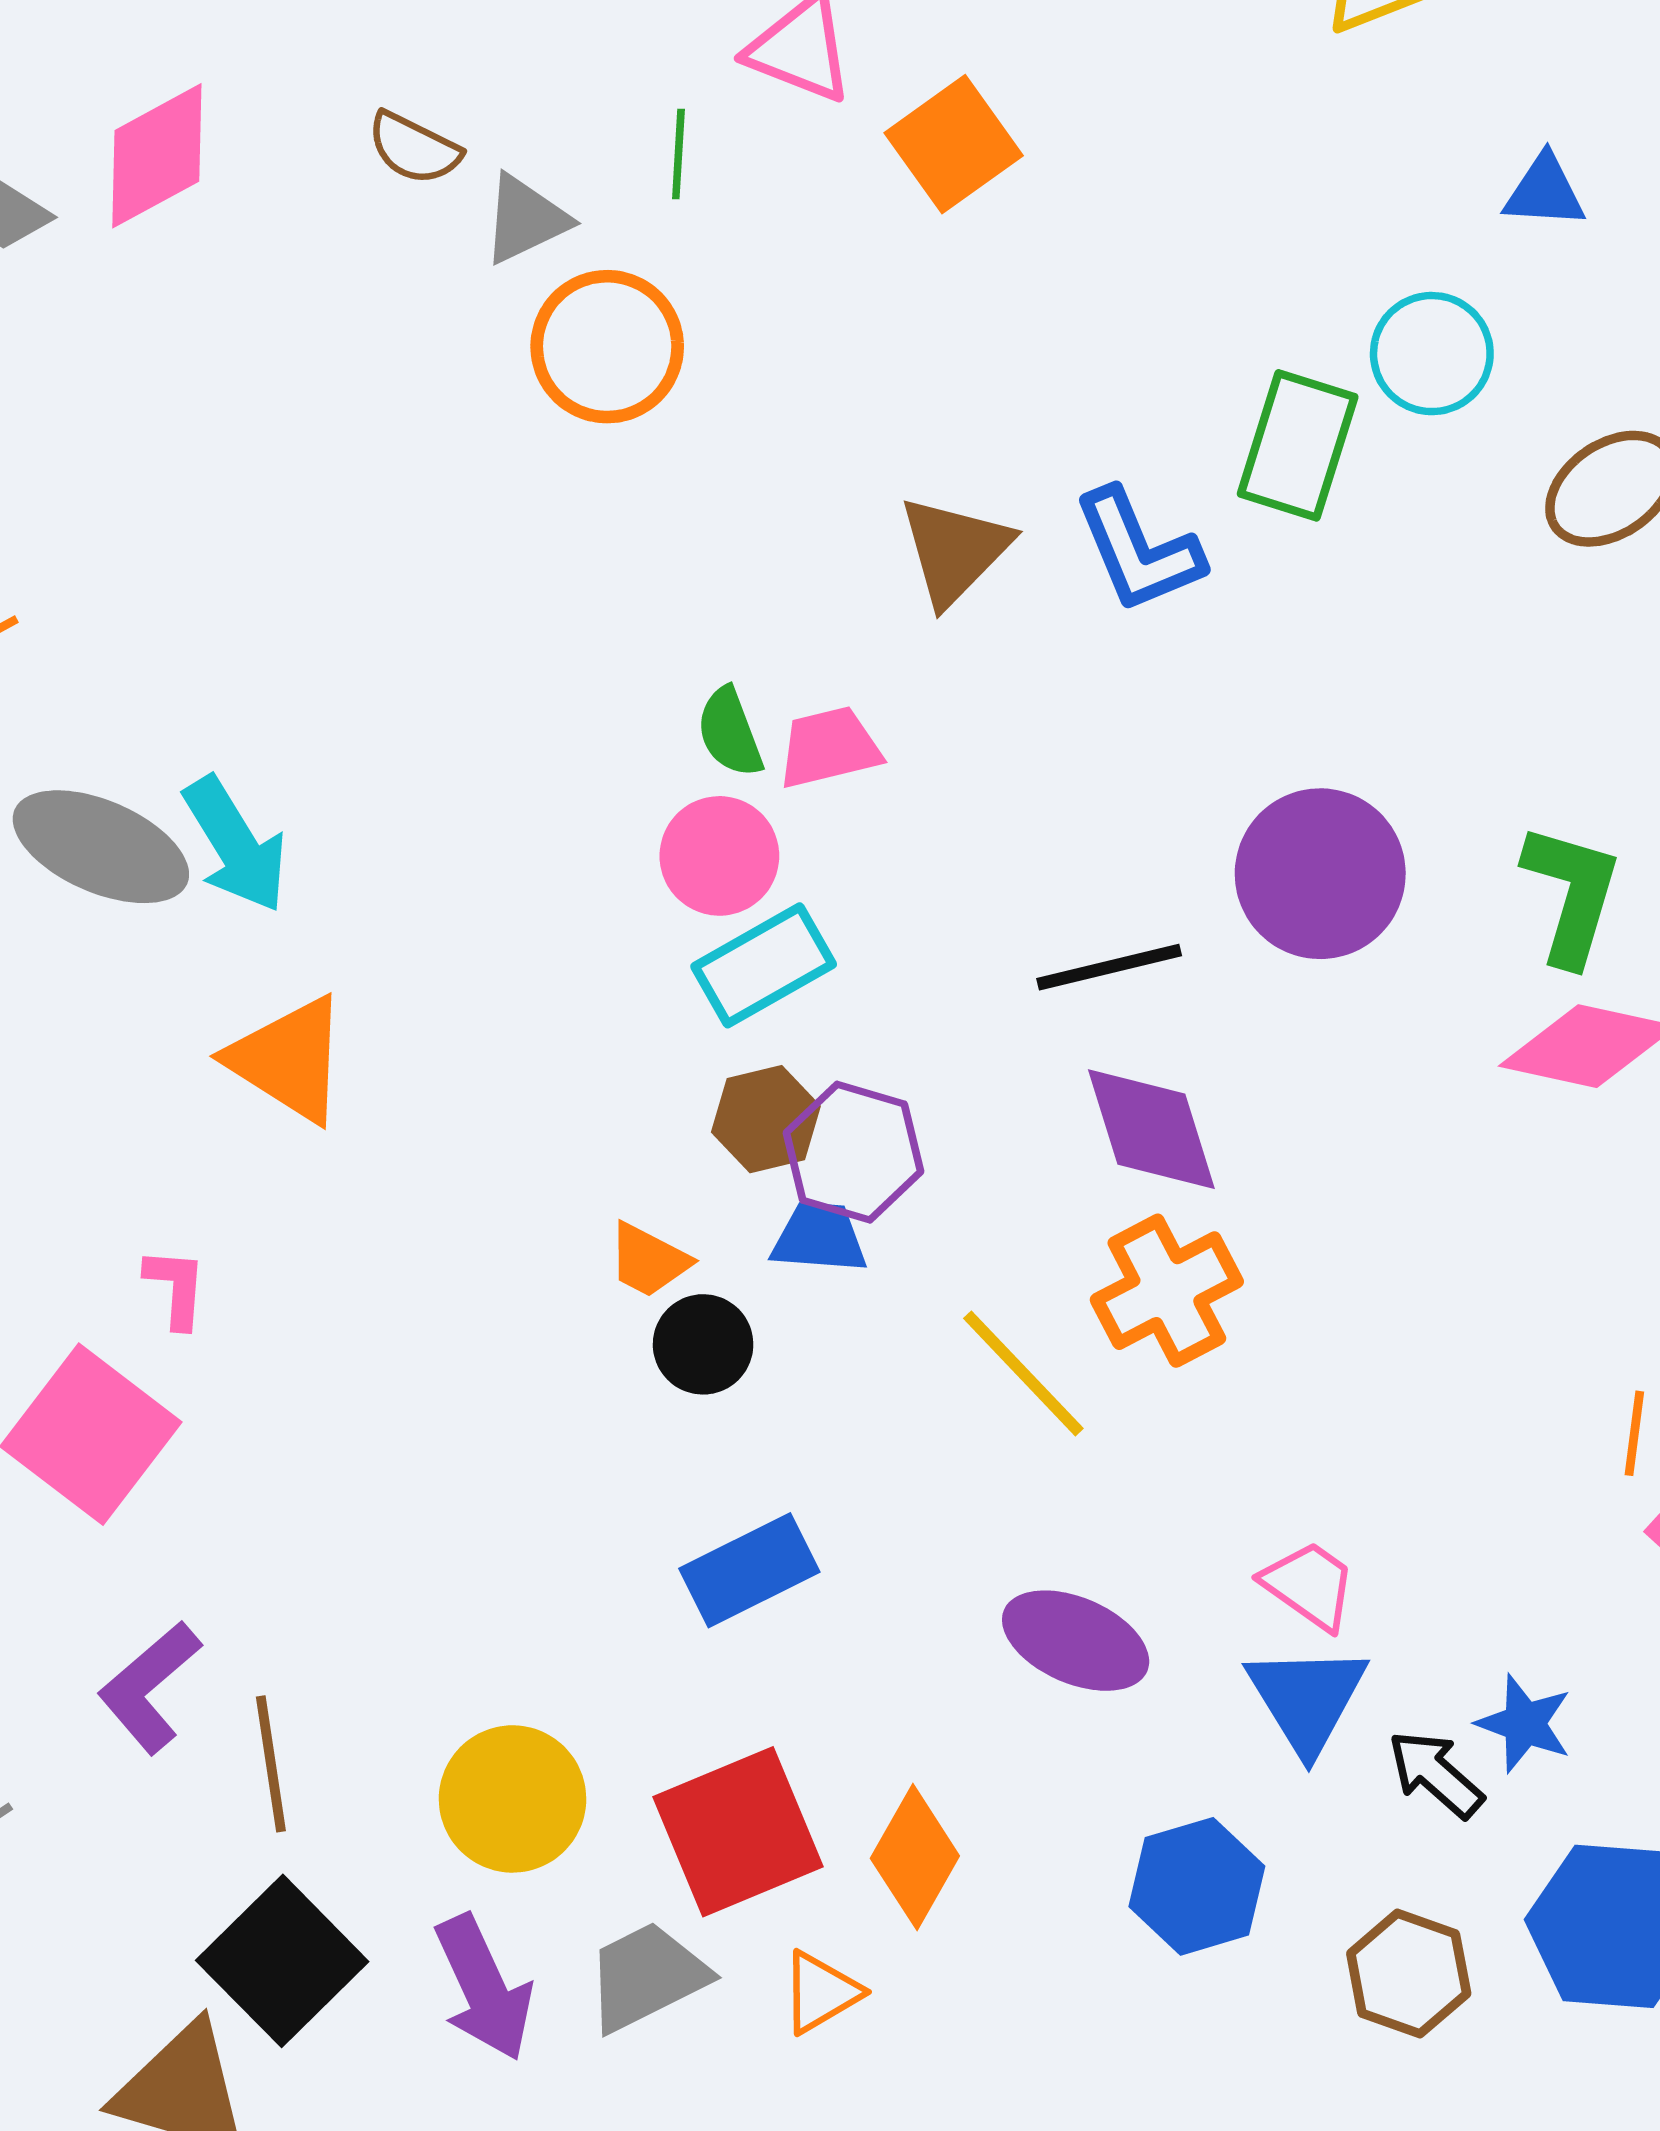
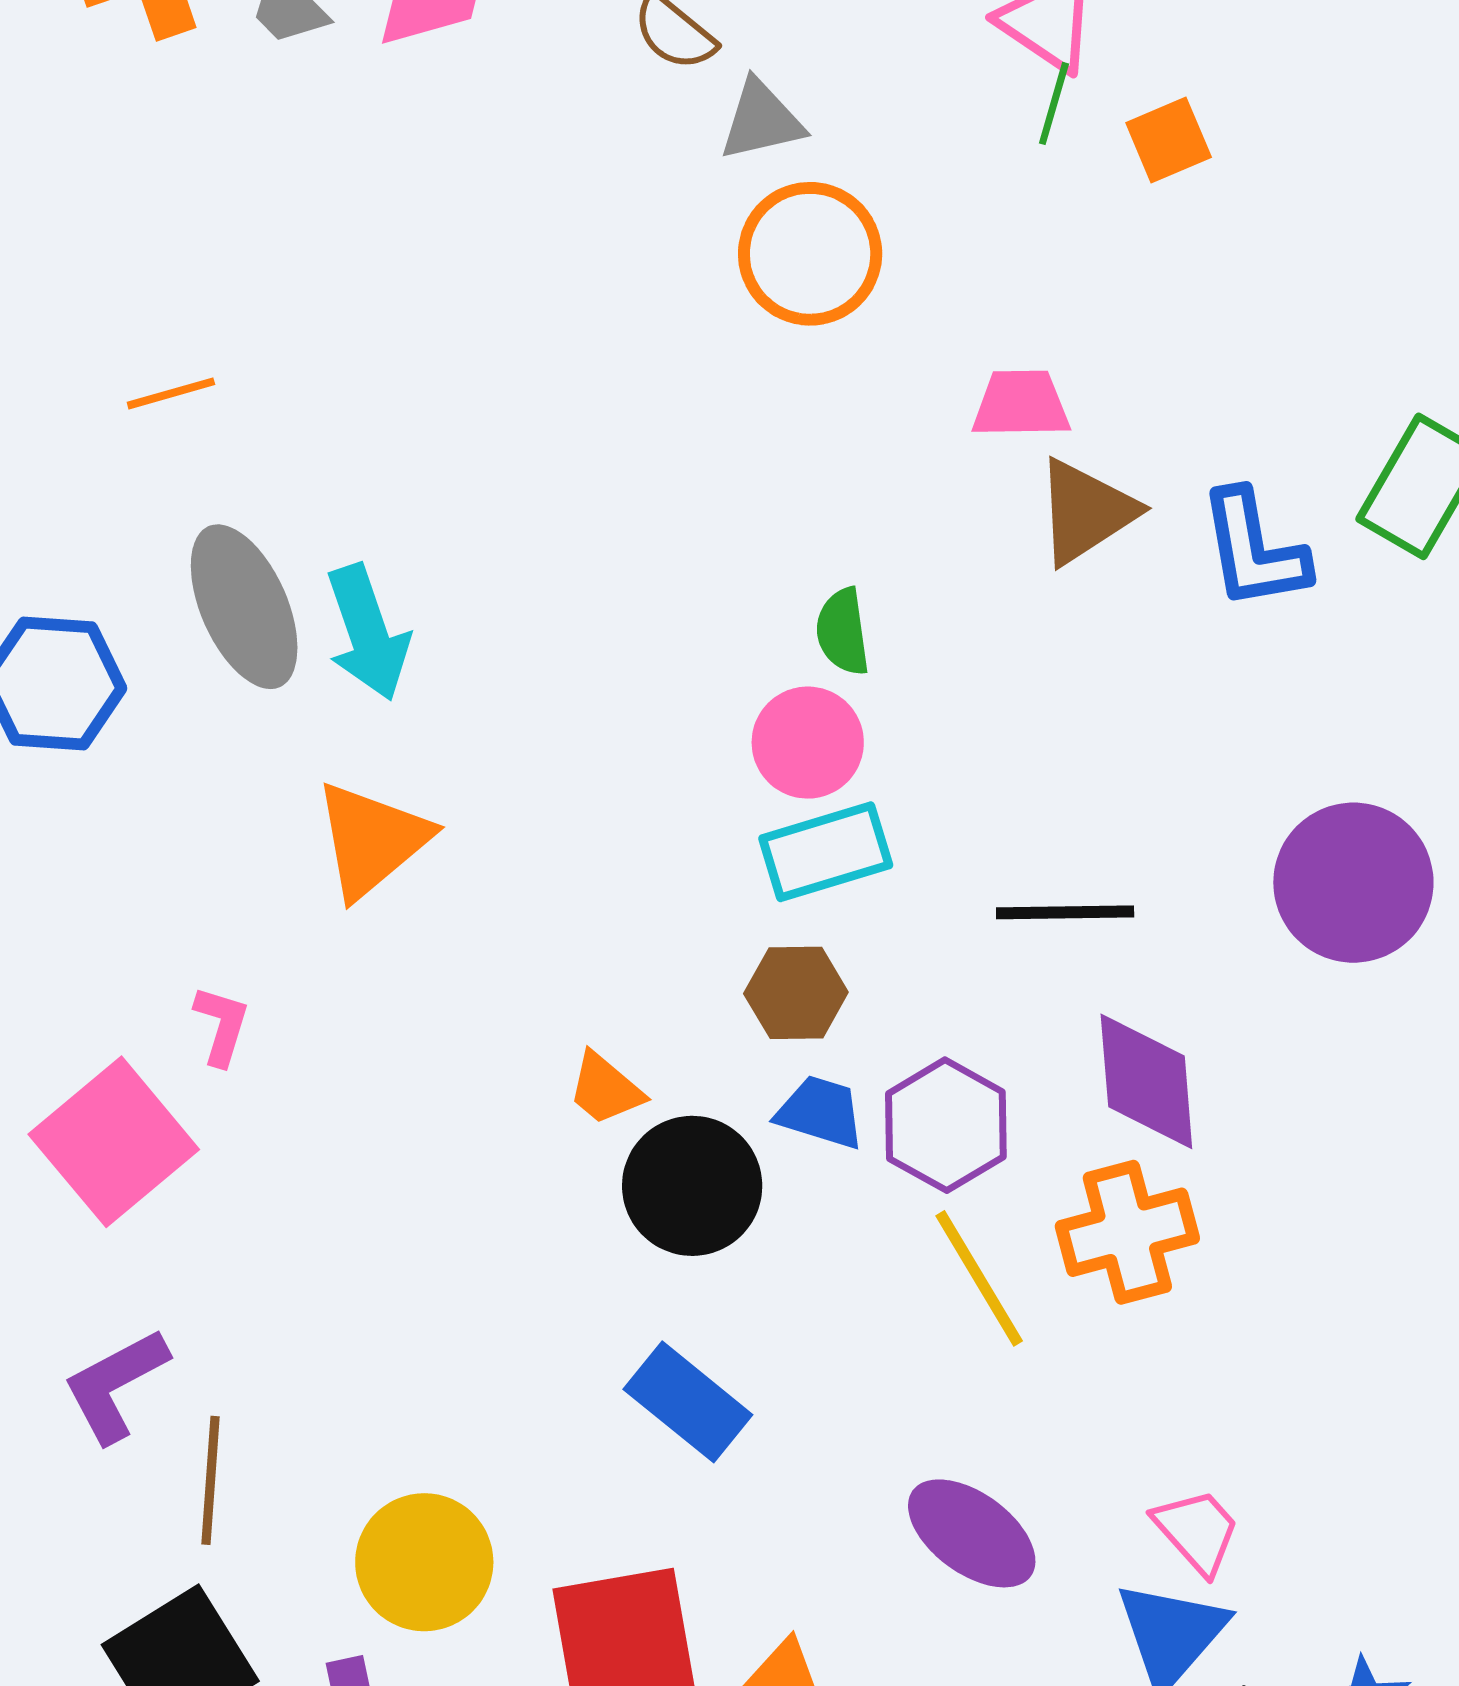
orange square: (954, 144) -> (1169, 140), size x0.7
green line: (678, 154) -> (1054, 103), moved
pink trapezoid: (829, 747) -> (1021, 404), moved
gray ellipse: (101, 847) -> (244, 607), turned 30
black line: (1109, 967) -> (1065, 912), moved
orange triangle: (289, 1059) -> (372, 840), turned 35
purple hexagon: (853, 1152) -> (946, 1125), moved
orange trapezoid: (649, 1260) -> (605, 1089), moved
black circle: (703, 1344) -> (692, 1186), size x1.5
blue rectangle: (749, 1570) -> (688, 1402), turned 53

